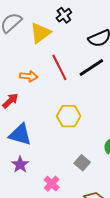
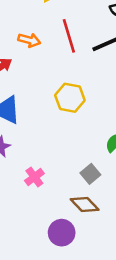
gray square: (82, 163) -> (90, 174), moved

